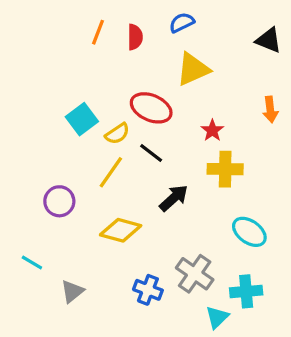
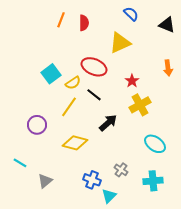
blue semicircle: (182, 23) -> (131, 14), moved, turned 70
yellow cross: (225, 169) -> (140, 105), turned -30
gray cross: (195, 274) -> (121, 170), size x0.6
cyan triangle: (217, 317) -> (109, 196), moved

